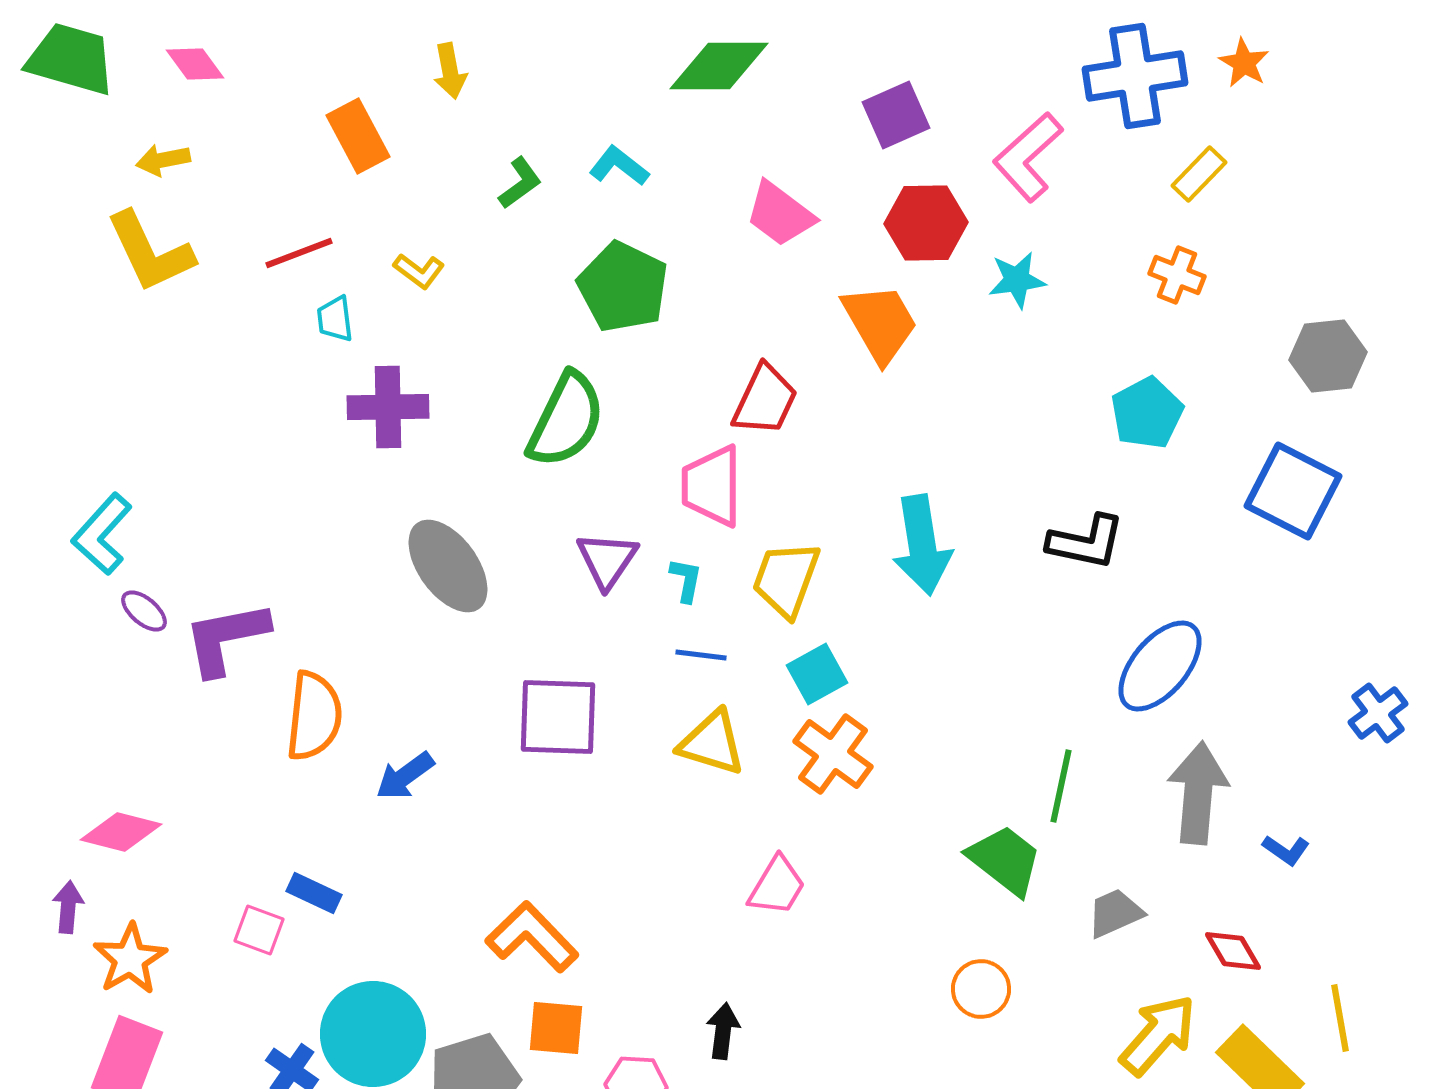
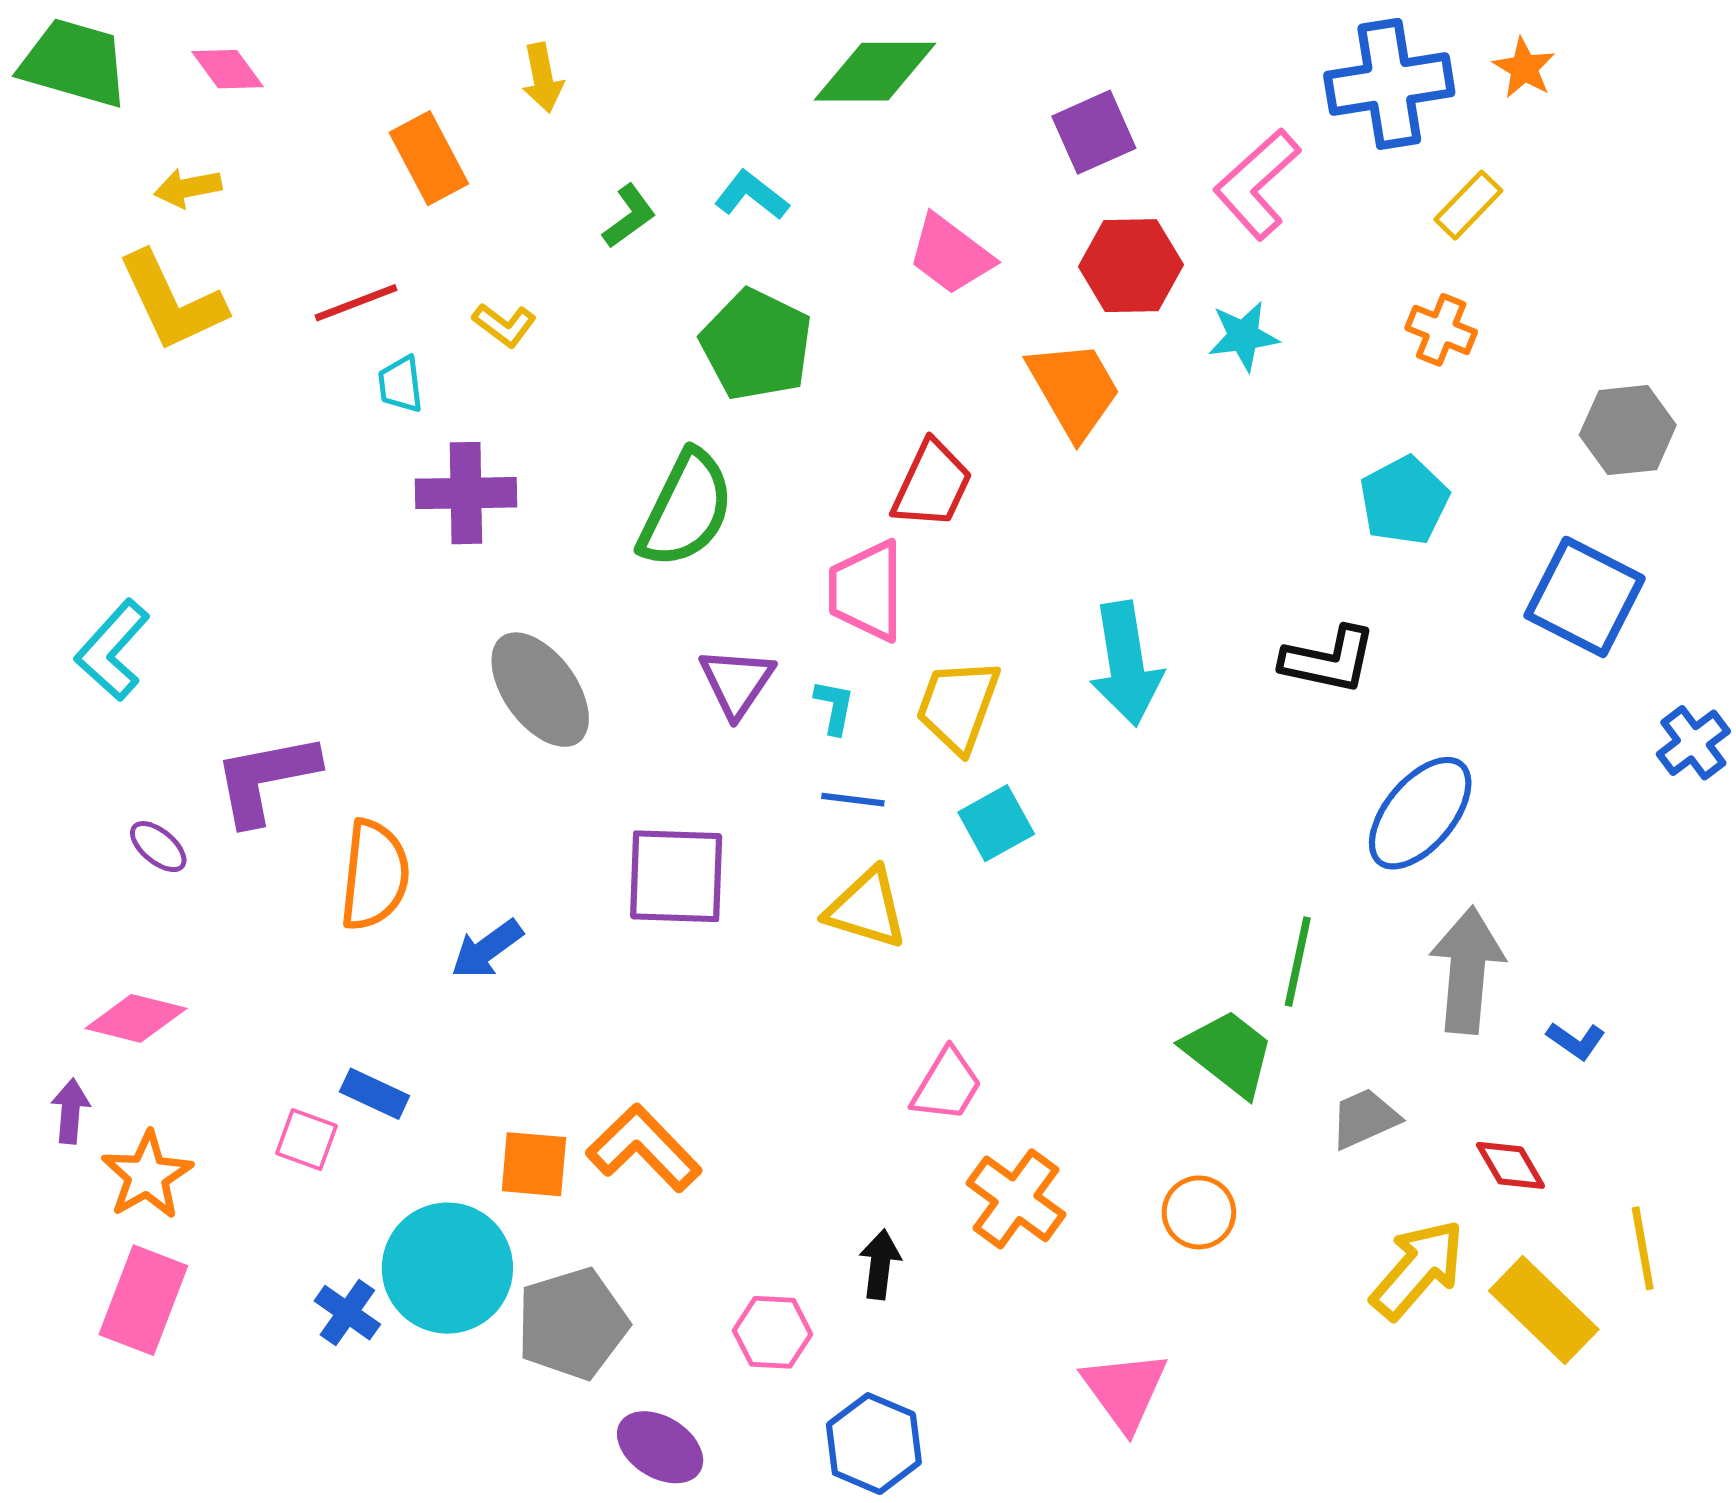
purple ellipse: (144, 611) -> (158, 847), moved
blue cross: (1378, 713) -> (1693, 743), moved
orange cross: (833, 754) -> (1016, 1199), moved
orange square: (556, 1028) -> (534, 1164), moved

